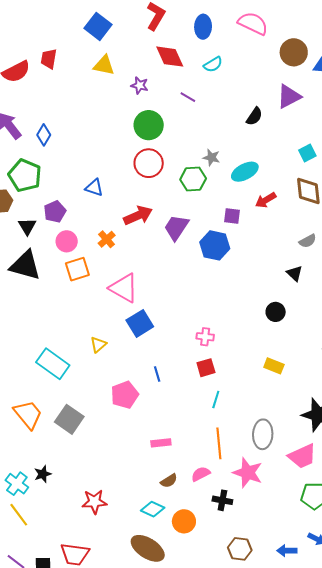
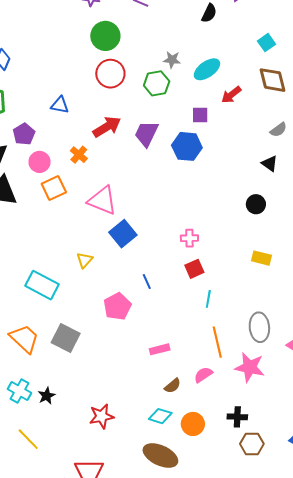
cyan cross: (17, 484) -> (19, 391), moved
black cross: (222, 500) -> (237, 417), moved

